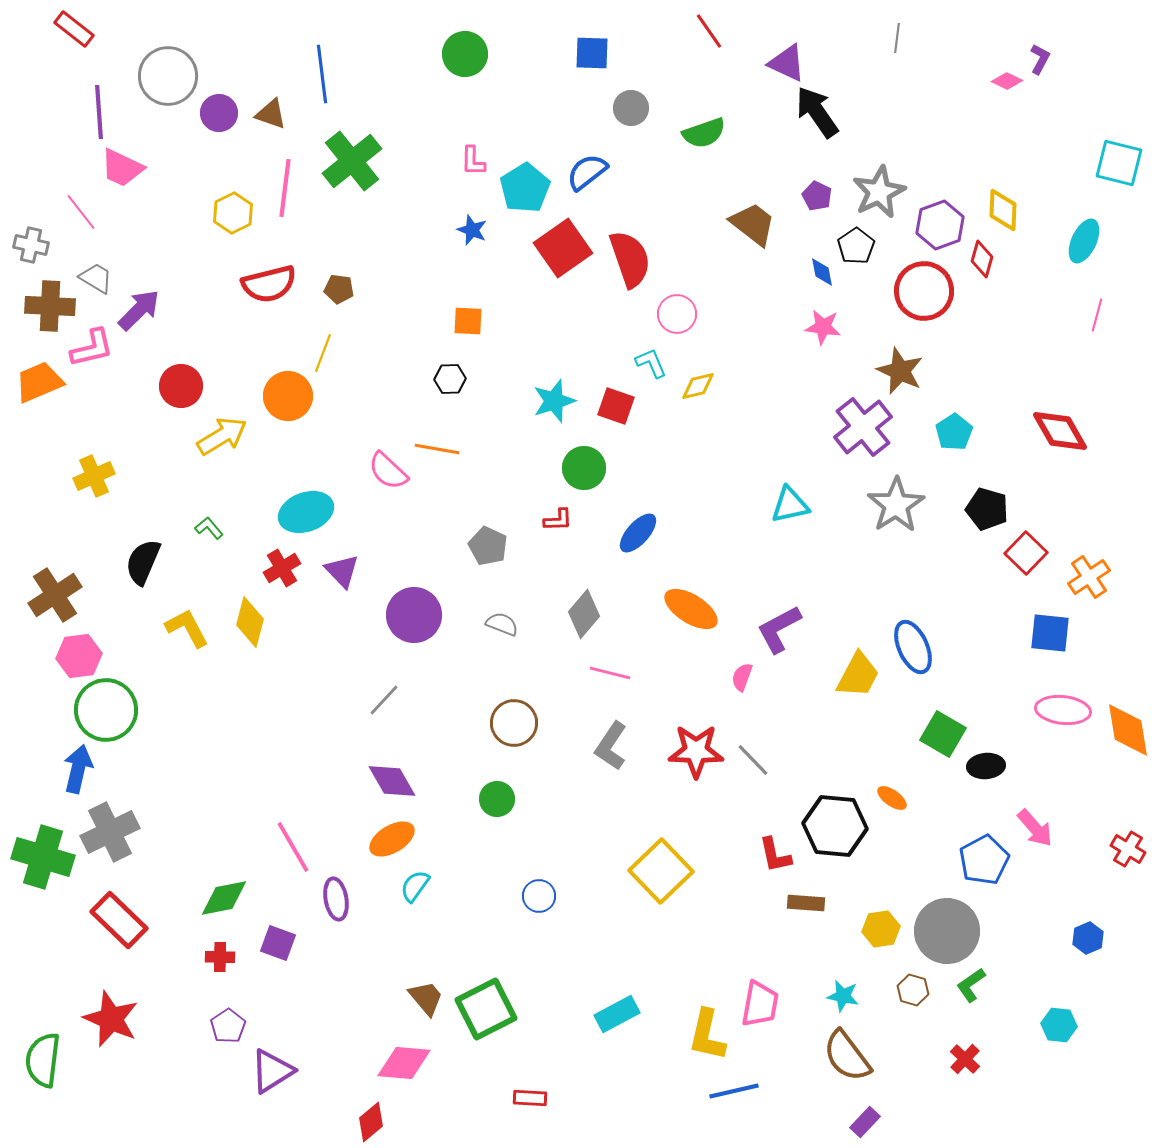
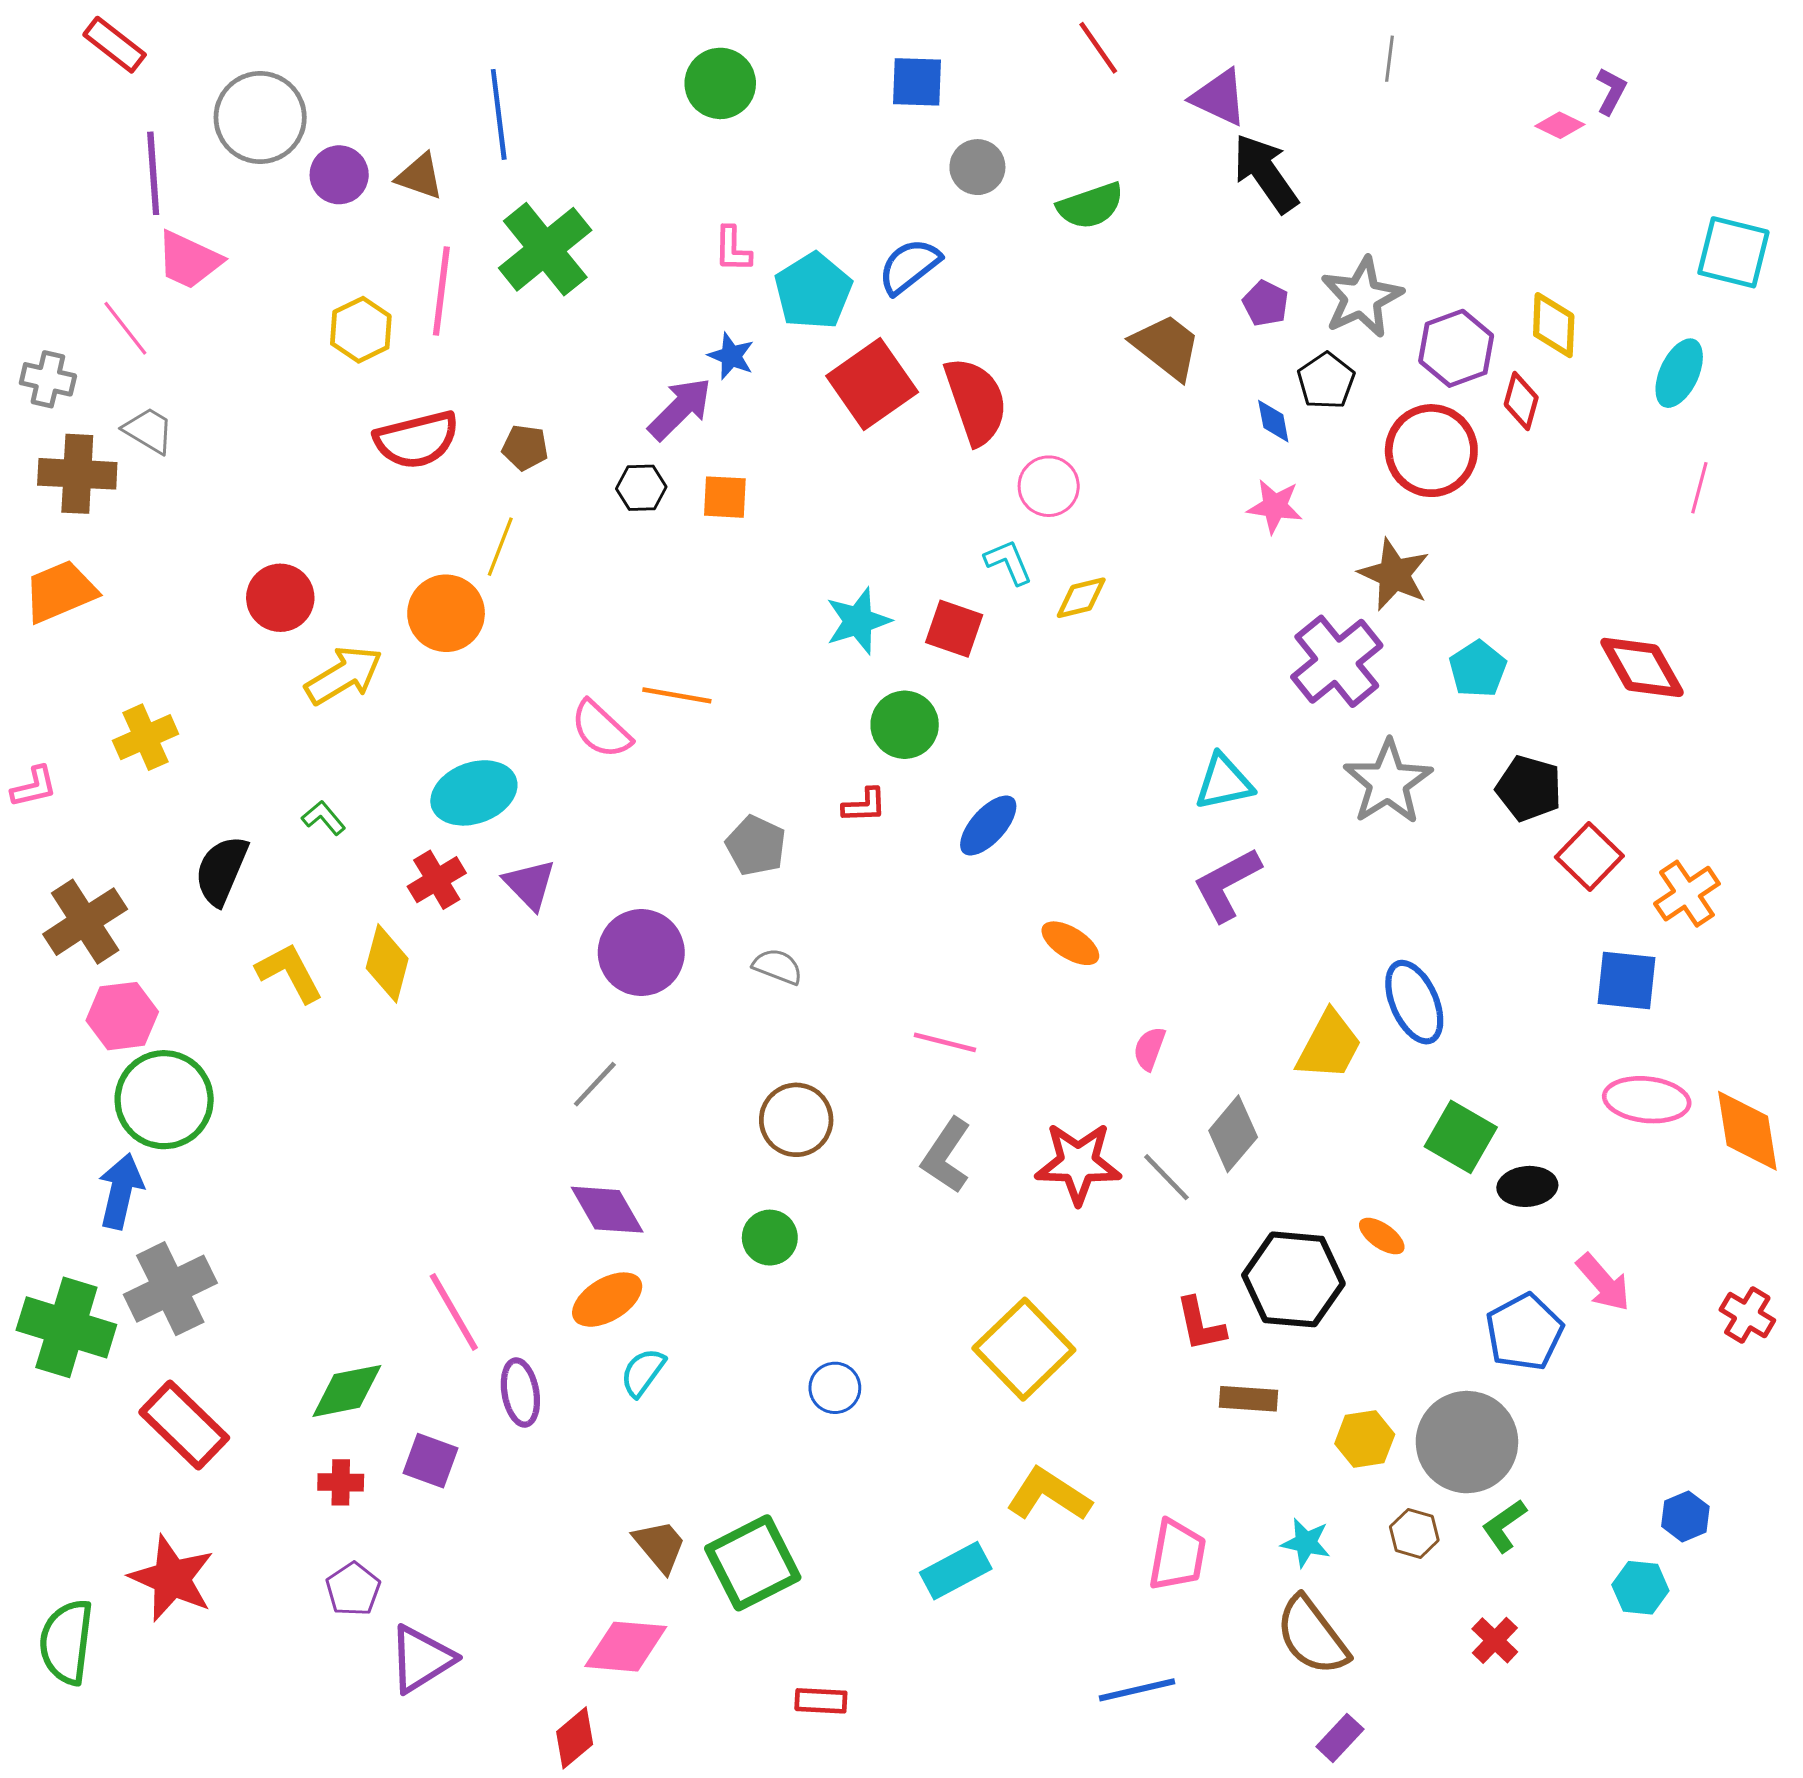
purple arrow: (139, 310) -> (680, 409), moved
pink L-shape: (92, 348) -> (34, 787), moved, size x0.7
black hexagon: (450, 379) -> (641, 488), moved
orange ellipse: (691, 609) -> (1070, 943), size x0.7
gray diamond: (584, 614) -> (1233, 1134), moved
purple L-shape: (779, 629) -> (1227, 884), moved
blue hexagon: (1088, 938) -> (1685, 1516), moved
yellow L-shape: (707, 1035) -> (1049, 1495), moved, turned 110

